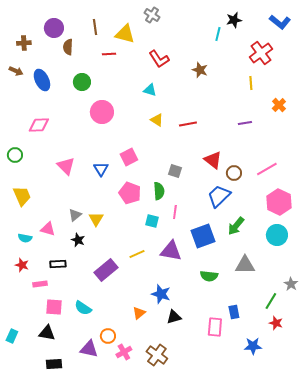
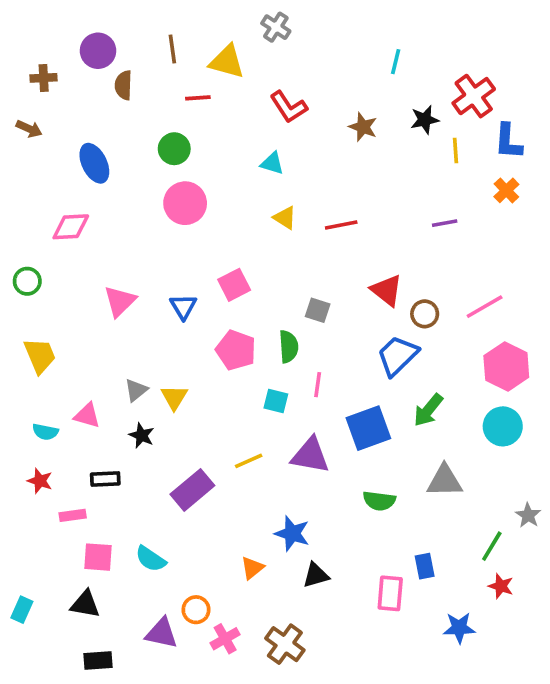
black star: (234, 20) -> (425, 120), moved
blue L-shape: (280, 22) -> (508, 141), moved, turned 55
blue ellipse: (42, 80) -> (94, 163), moved
green circle: (82, 82) -> (174, 149), moved
pink triangle: (66, 166) -> (120, 301), turned 30

